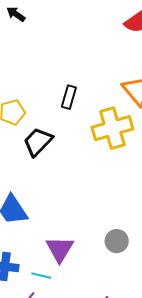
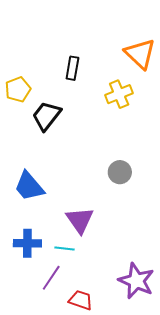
yellow cross: (112, 128) -> (119, 94), size x0.7
gray circle: (117, 241) -> (120, 172), moved

